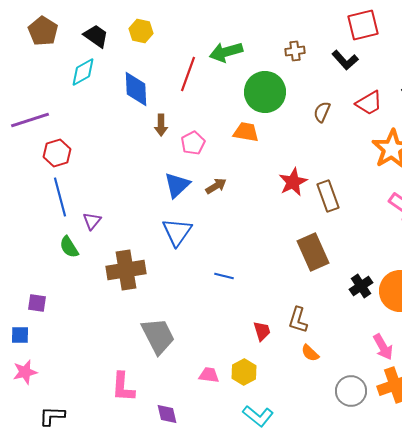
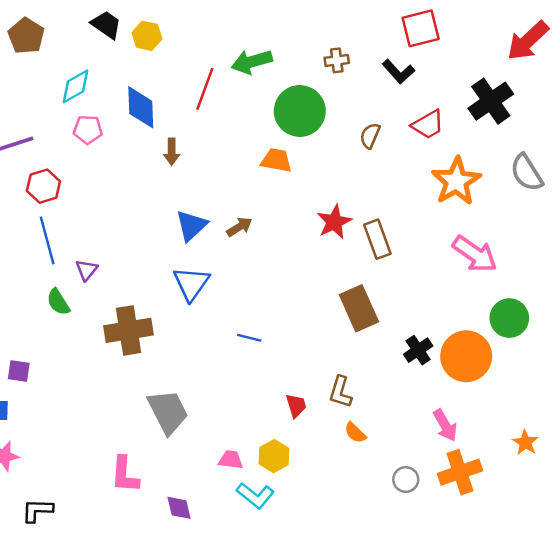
black trapezoid: (96, 36) -> (106, 25), moved
pink pentagon: (193, 143) -> (88, 129), moved, turned 30
gray circle: (351, 391) -> (406, 480), size x0.7
cyan L-shape: (258, 416) -> (255, 496), moved

